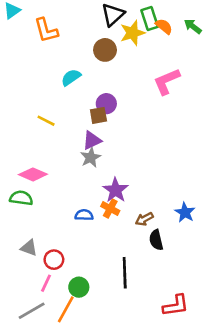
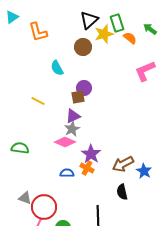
orange semicircle: (164, 26) -> (130, 38), moved
cyan semicircle: (71, 77) -> (57, 68), turned -84
pink L-shape: (167, 81) -> (145, 71), moved
pink diamond: (33, 174) -> (65, 142), moved
green semicircle: (21, 198) -> (20, 148), moved
brown arrow: (144, 219) -> (123, 164), moved, size x1.5
red circle: (54, 260) -> (44, 207), size x1.6

